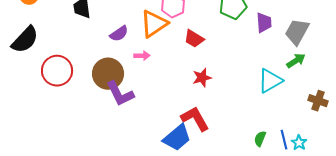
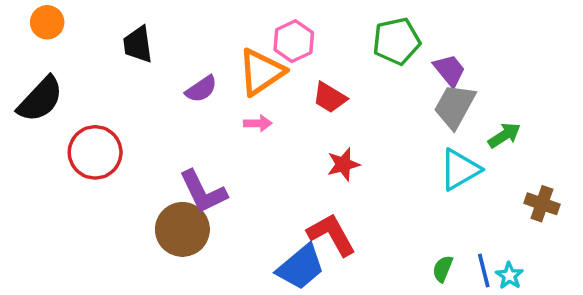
purple trapezoid: (264, 23) -> (450, 70), turned -35
gray trapezoid: (297, 32) -> (455, 106), moved
pink arrow: (142, 56) -> (258, 123), moved
brown circle: (108, 74) -> (182, 229), moved

